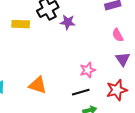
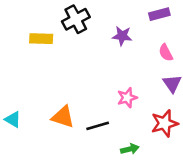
purple star: (68, 22) -> (122, 36), moved
black line: (81, 92) -> (98, 126), moved

